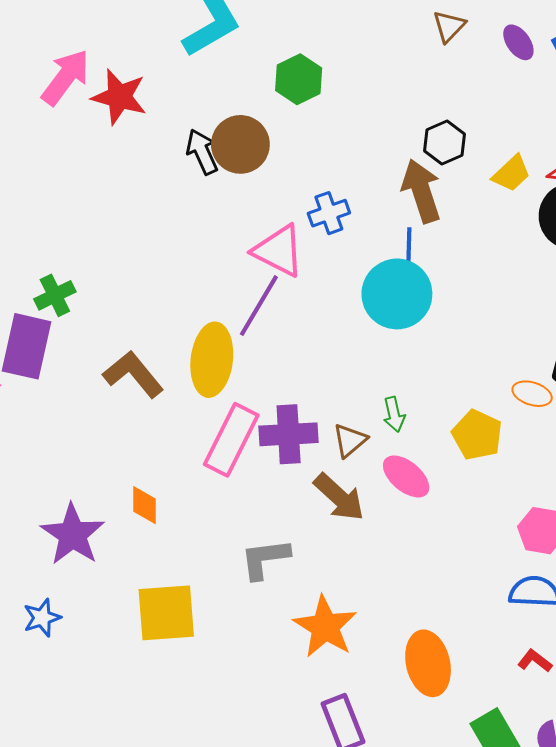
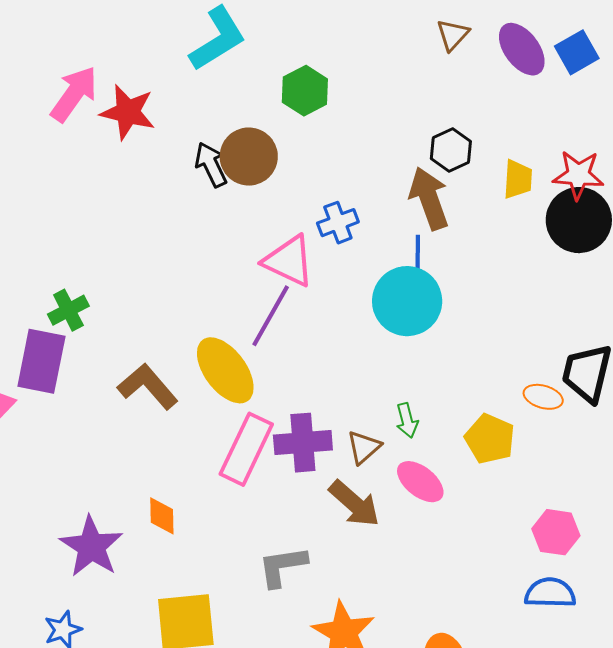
purple ellipse: (518, 42) -> (522, 49), size x1.5
yellow trapezoid: (511, 174) -> (518, 179), turned -42
yellow ellipse: (212, 360) -> (225, 370), turned -42

